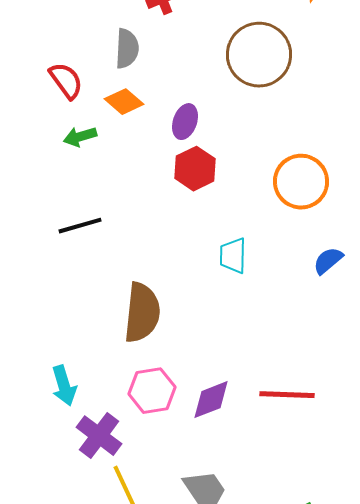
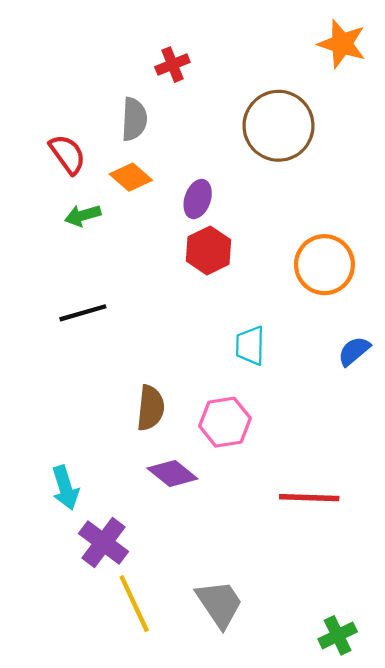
brown semicircle: (142, 313) -> (151, 408), size x0.7
pink hexagon: (152, 391) -> (225, 422), moved
purple diamond: (211, 400) -> (172, 474), moved, turned 60

